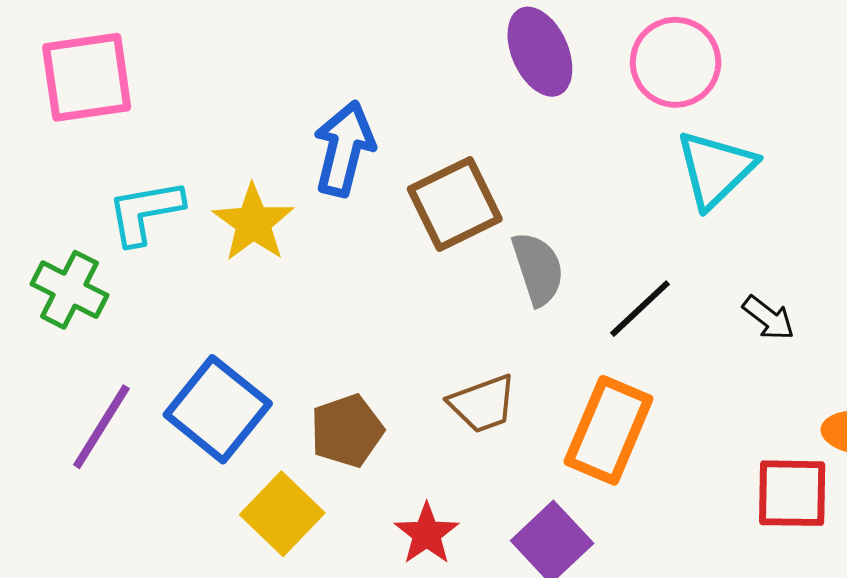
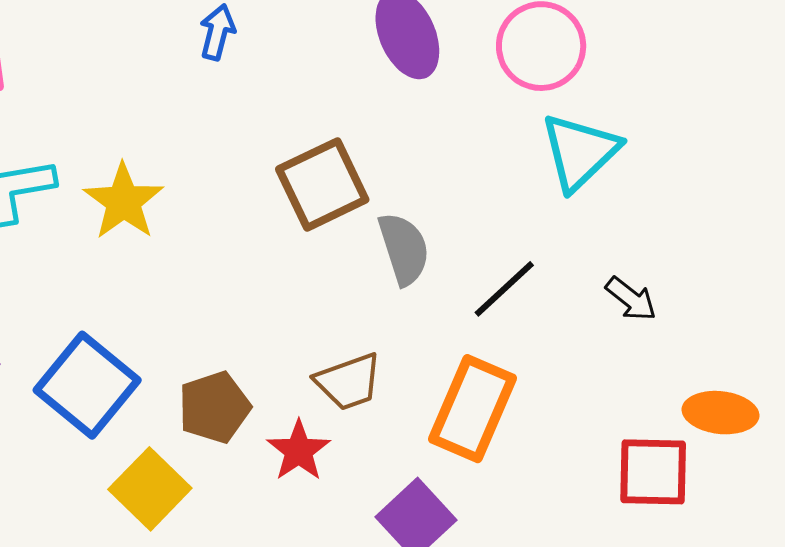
blue arrow: (344, 149) -> (217, 32), moved, size x0.6
red star: (427, 534) -> (299, 451), moved

